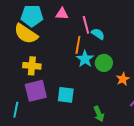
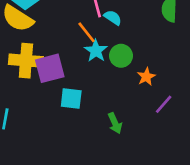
orange line: (78, 45) -> (86, 32), turned -48
yellow cross: (32, 66) -> (26, 61), size x1.4
purple square: (36, 91) -> (50, 68), moved

